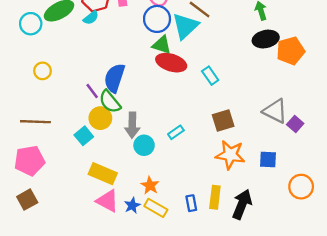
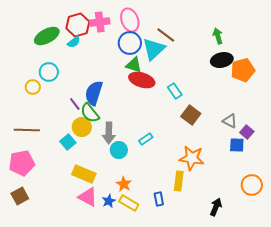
cyan circle: (31, 24) -> (49, 72), moved
gray triangle: (275, 111) -> (230, 121), size x0.7
brown square: (223, 120) -> (191, 115), moved, turned -36
blue square: (268, 159) -> (237, 145), moved
yellow rectangle: (215, 197) -> (179, 181), moved
black arrow: (242, 204) -> (216, 207), moved, size x0.7

